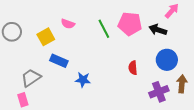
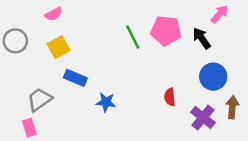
pink semicircle: (68, 24) -> (54, 14), moved, turned -48
black arrow: (158, 30) -> (202, 38), turned 36
red semicircle: (133, 68) -> (170, 97), moved
purple cross: (159, 92) -> (203, 117), turned -30

